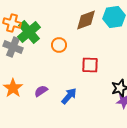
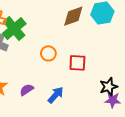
orange circle: (59, 45) -> (48, 53), moved

